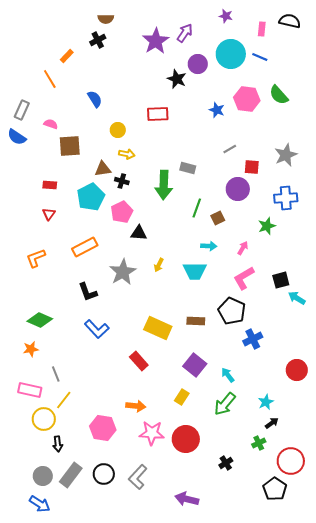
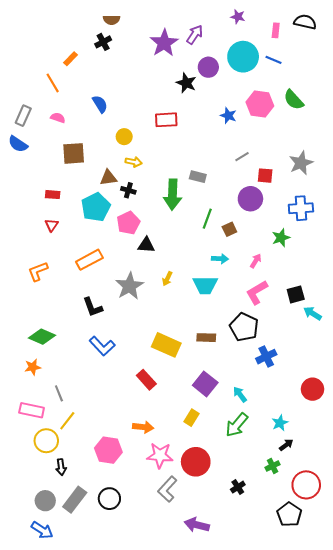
pink semicircle: (51, 124) -> (58, 118), moved
gray L-shape: (138, 477) -> (167, 489), moved

